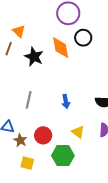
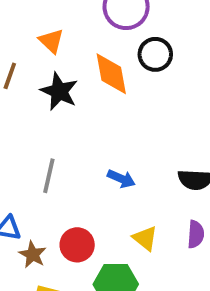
orange triangle: (19, 31) -> (51, 41), moved
blue arrow: (66, 101) -> (121, 179), turned -56

